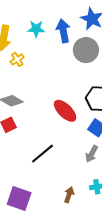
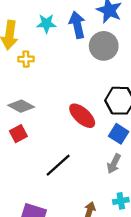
yellow cross: (17, 59) -> (26, 59), turned 32

